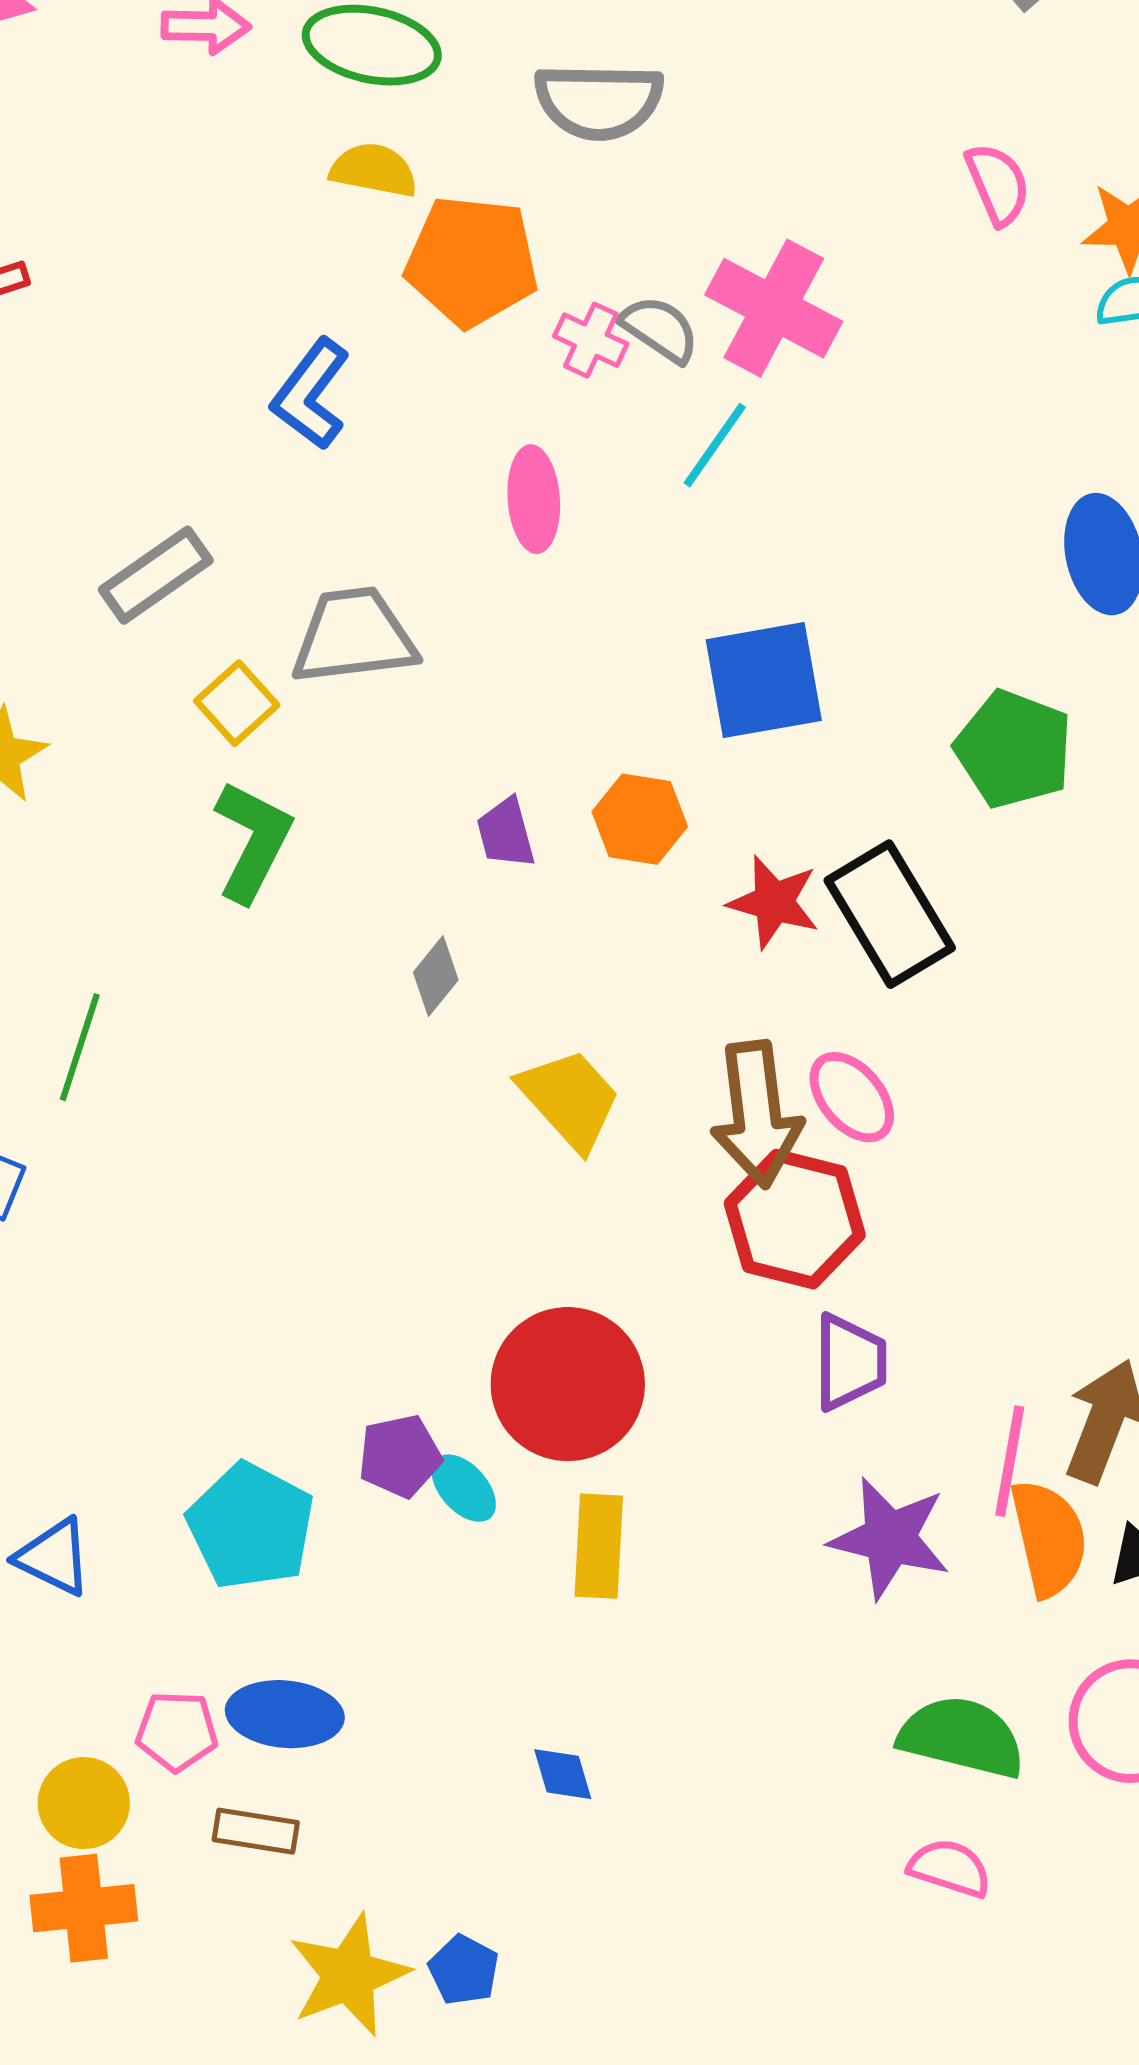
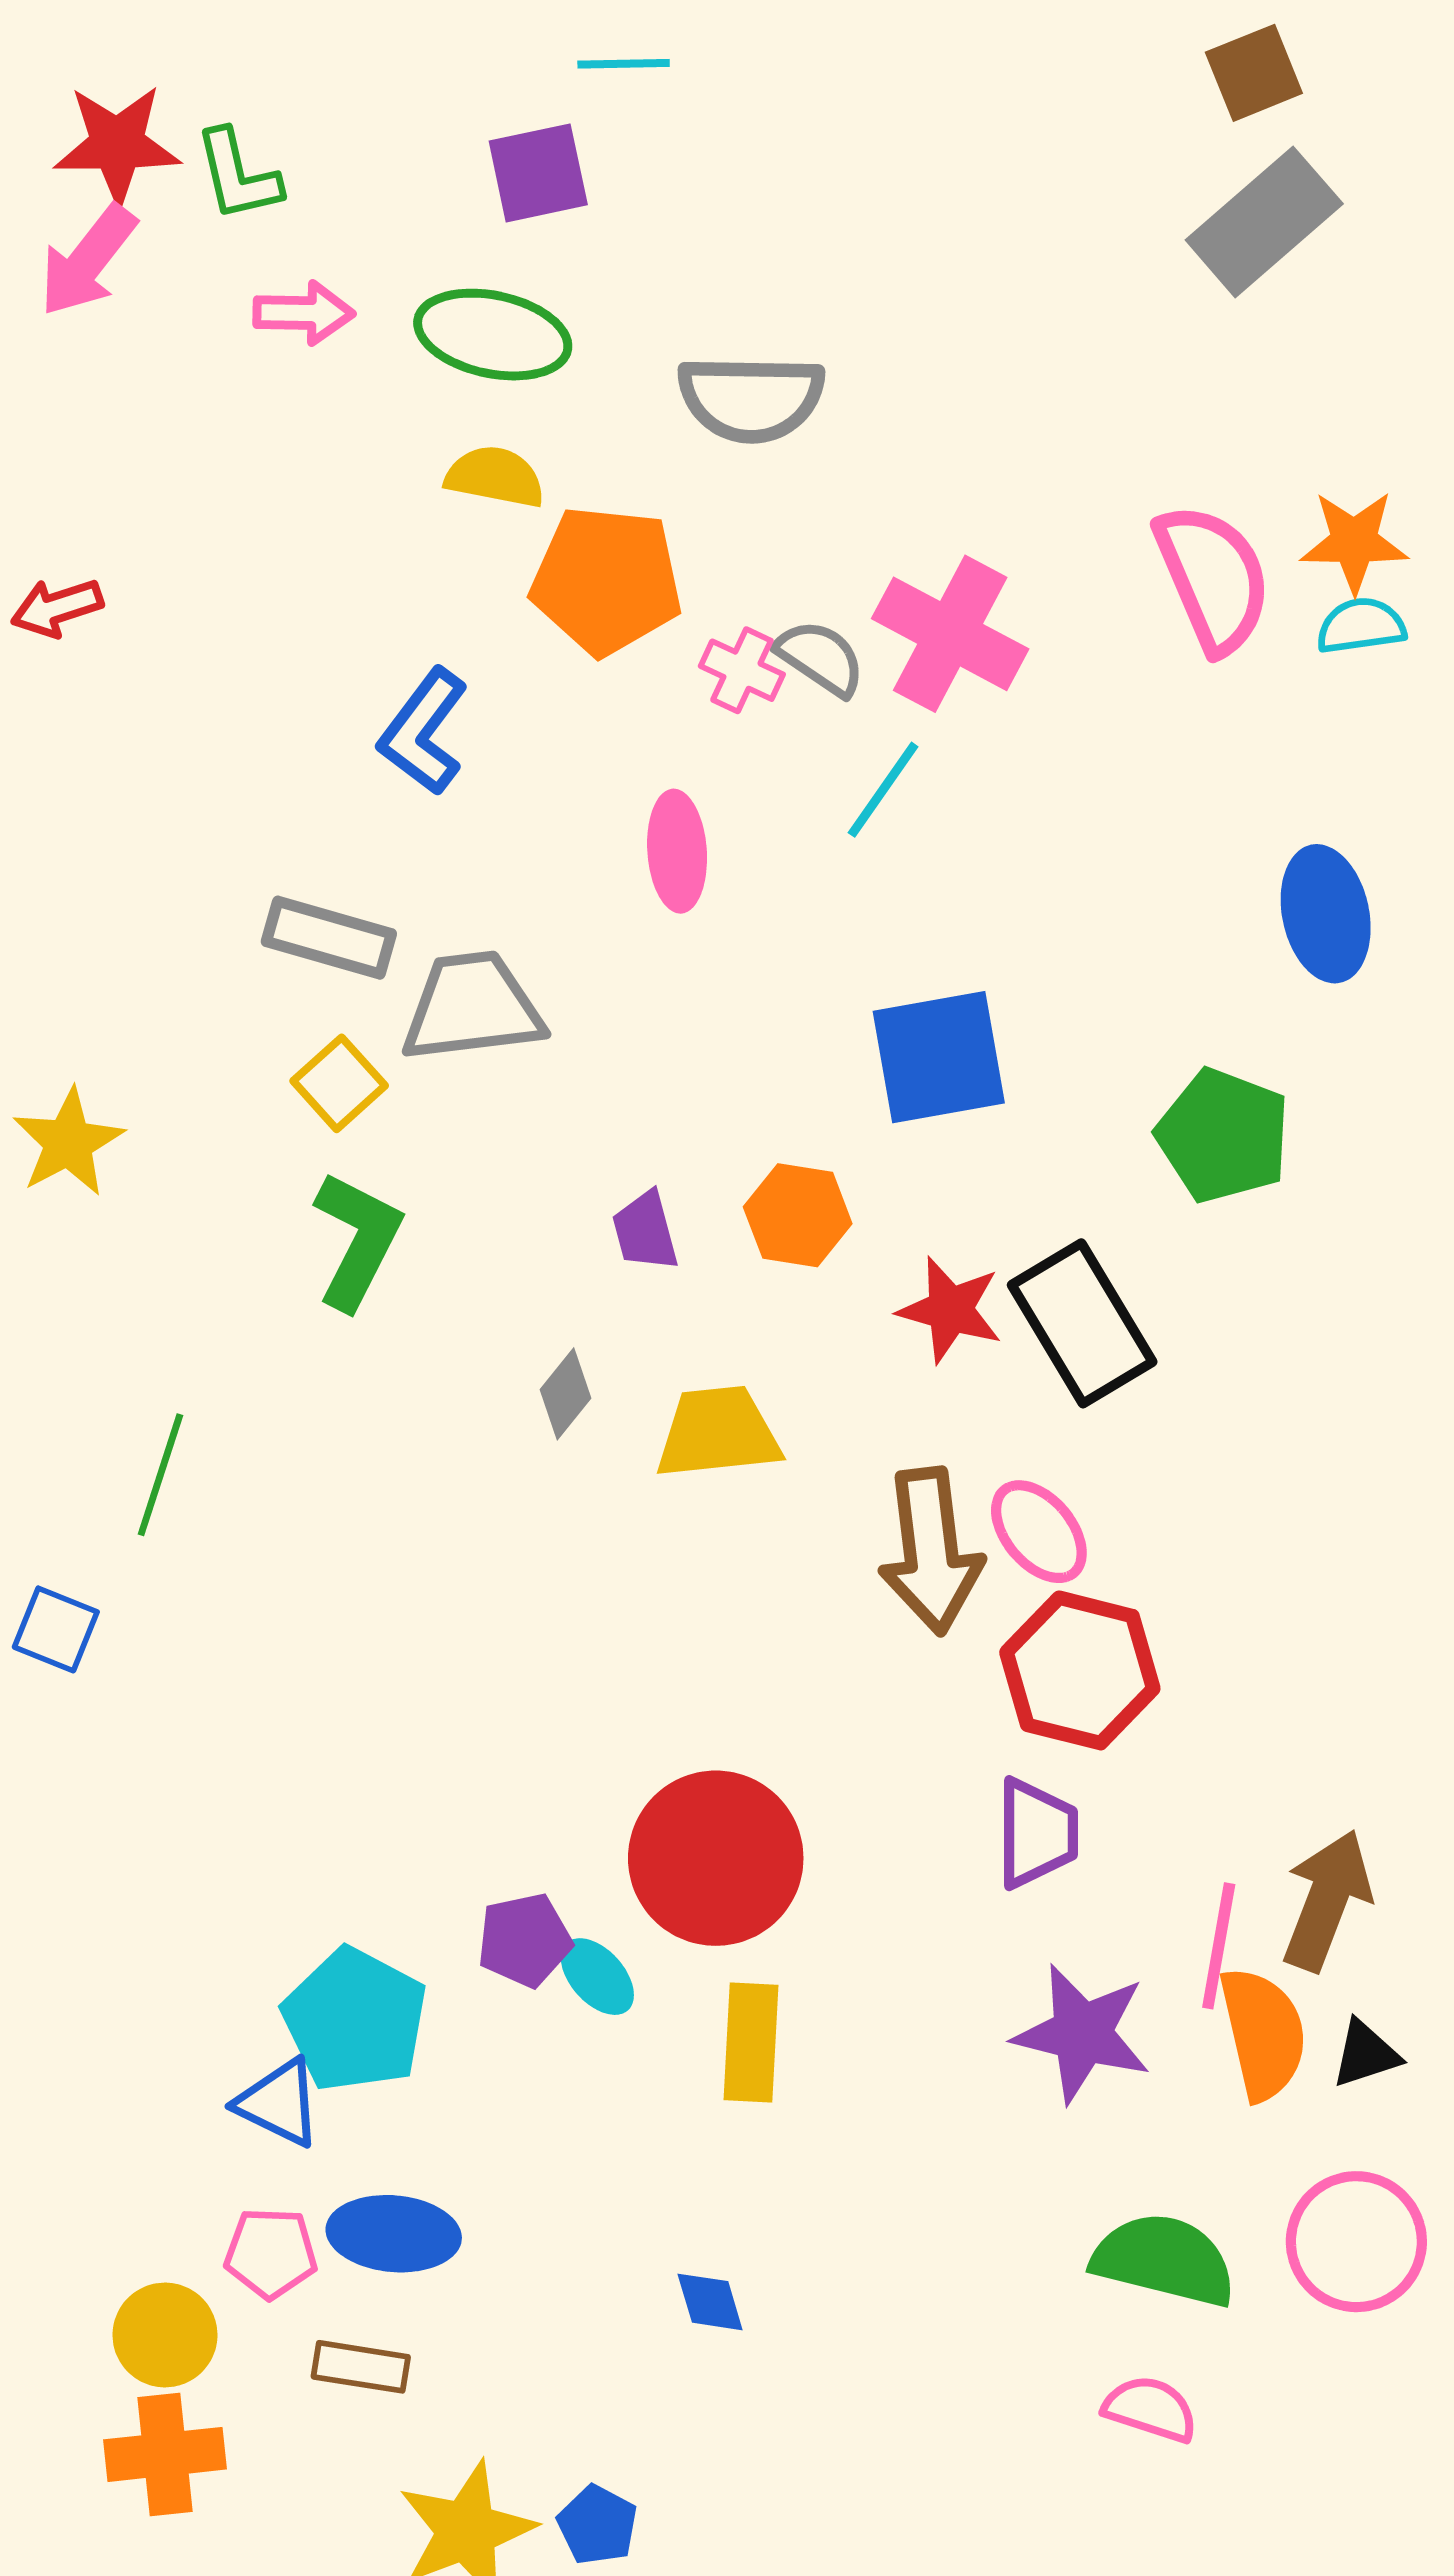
pink semicircle: (998, 184) -> (1213, 578), moved, size x1.6
gray rectangle: (156, 575) -> (329, 938), moved, turned 51
yellow trapezoid: (570, 1099) -> (718, 1433), moved, turned -54
red hexagon: (795, 1219) -> (1080, 1670), moved
blue triangle: (54, 1557) -> (279, 2103), moved

